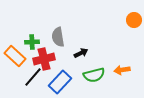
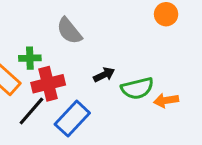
orange circle: (134, 20) -> (166, 14), moved
gray semicircle: (58, 37) -> (69, 31), moved, turned -30
green semicircle: (94, 75) -> (137, 88), moved

